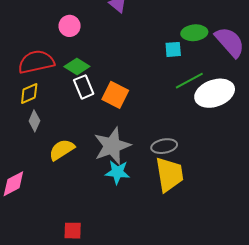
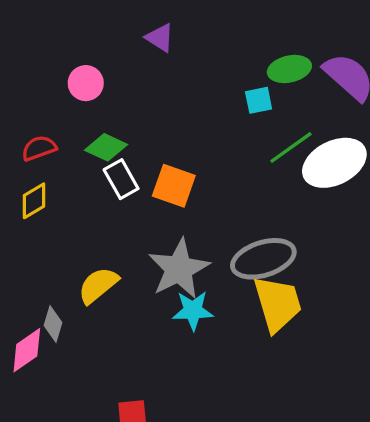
red semicircle: (36, 62) -> (39, 148), size x0.6
gray diamond: (34, 121) -> (53, 324), moved
gray ellipse: (164, 146) -> (263, 259), size x1.5

